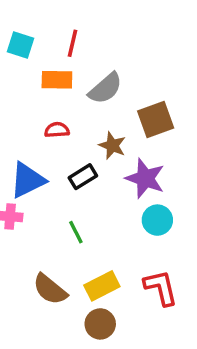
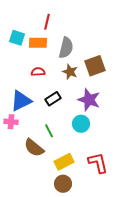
cyan square: (21, 45) -> (17, 38), moved
gray semicircle: (105, 88) -> (66, 48), turned -35
brown star: (112, 146) -> (70, 72), moved
cyan circle: (157, 220) -> (81, 124), moved
brown semicircle: (50, 289) -> (34, 148), moved

